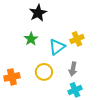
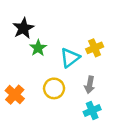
black star: (38, 13) -> (23, 28), moved
orange cross: (12, 77) -> (15, 95), turned -35

